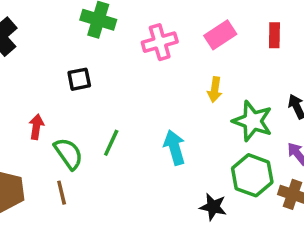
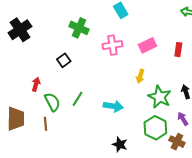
black square: (79, 79) -> (64, 60), turned -32
cyan arrow: (175, 147) -> (113, 106), turned 108
black star: (213, 207) -> (120, 144), moved

